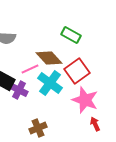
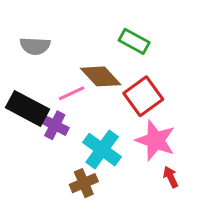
cyan cross: (50, 83) -> (102, 150), moved

